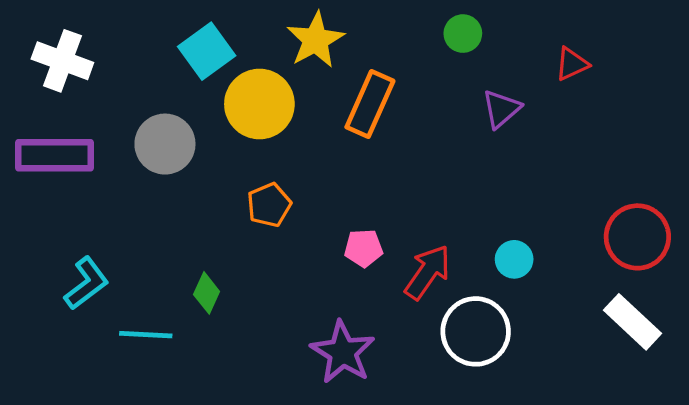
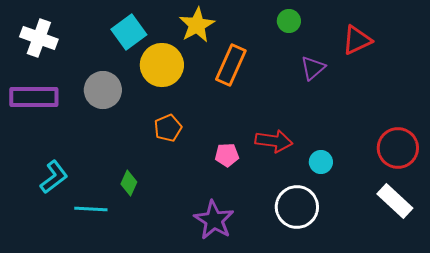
red triangle: (572, 64) -> (357, 40), size x1.4
red arrow: (428, 272) -> (274, 141), moved, turned 63

